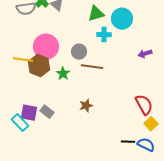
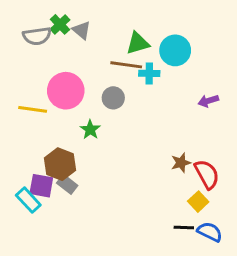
brown hexagon: (39, 66) -> (60, 164), moved
brown line: (92, 67) -> (126, 65), moved
brown star: (86, 106) -> (181, 163), moved
yellow square: (151, 124) -> (198, 202), moved

